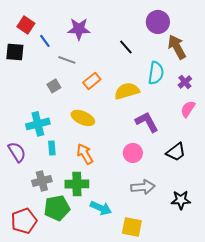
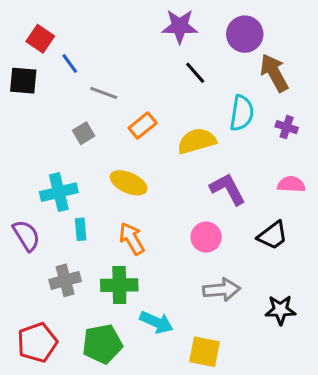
purple star: (79, 29) -> (180, 26), moved
purple cross: (185, 82) -> (287, 127), turned -32
pink semicircle: (188, 109) -> (291, 184), moved, turned 60
green pentagon: (57, 208) -> (102, 344), moved

